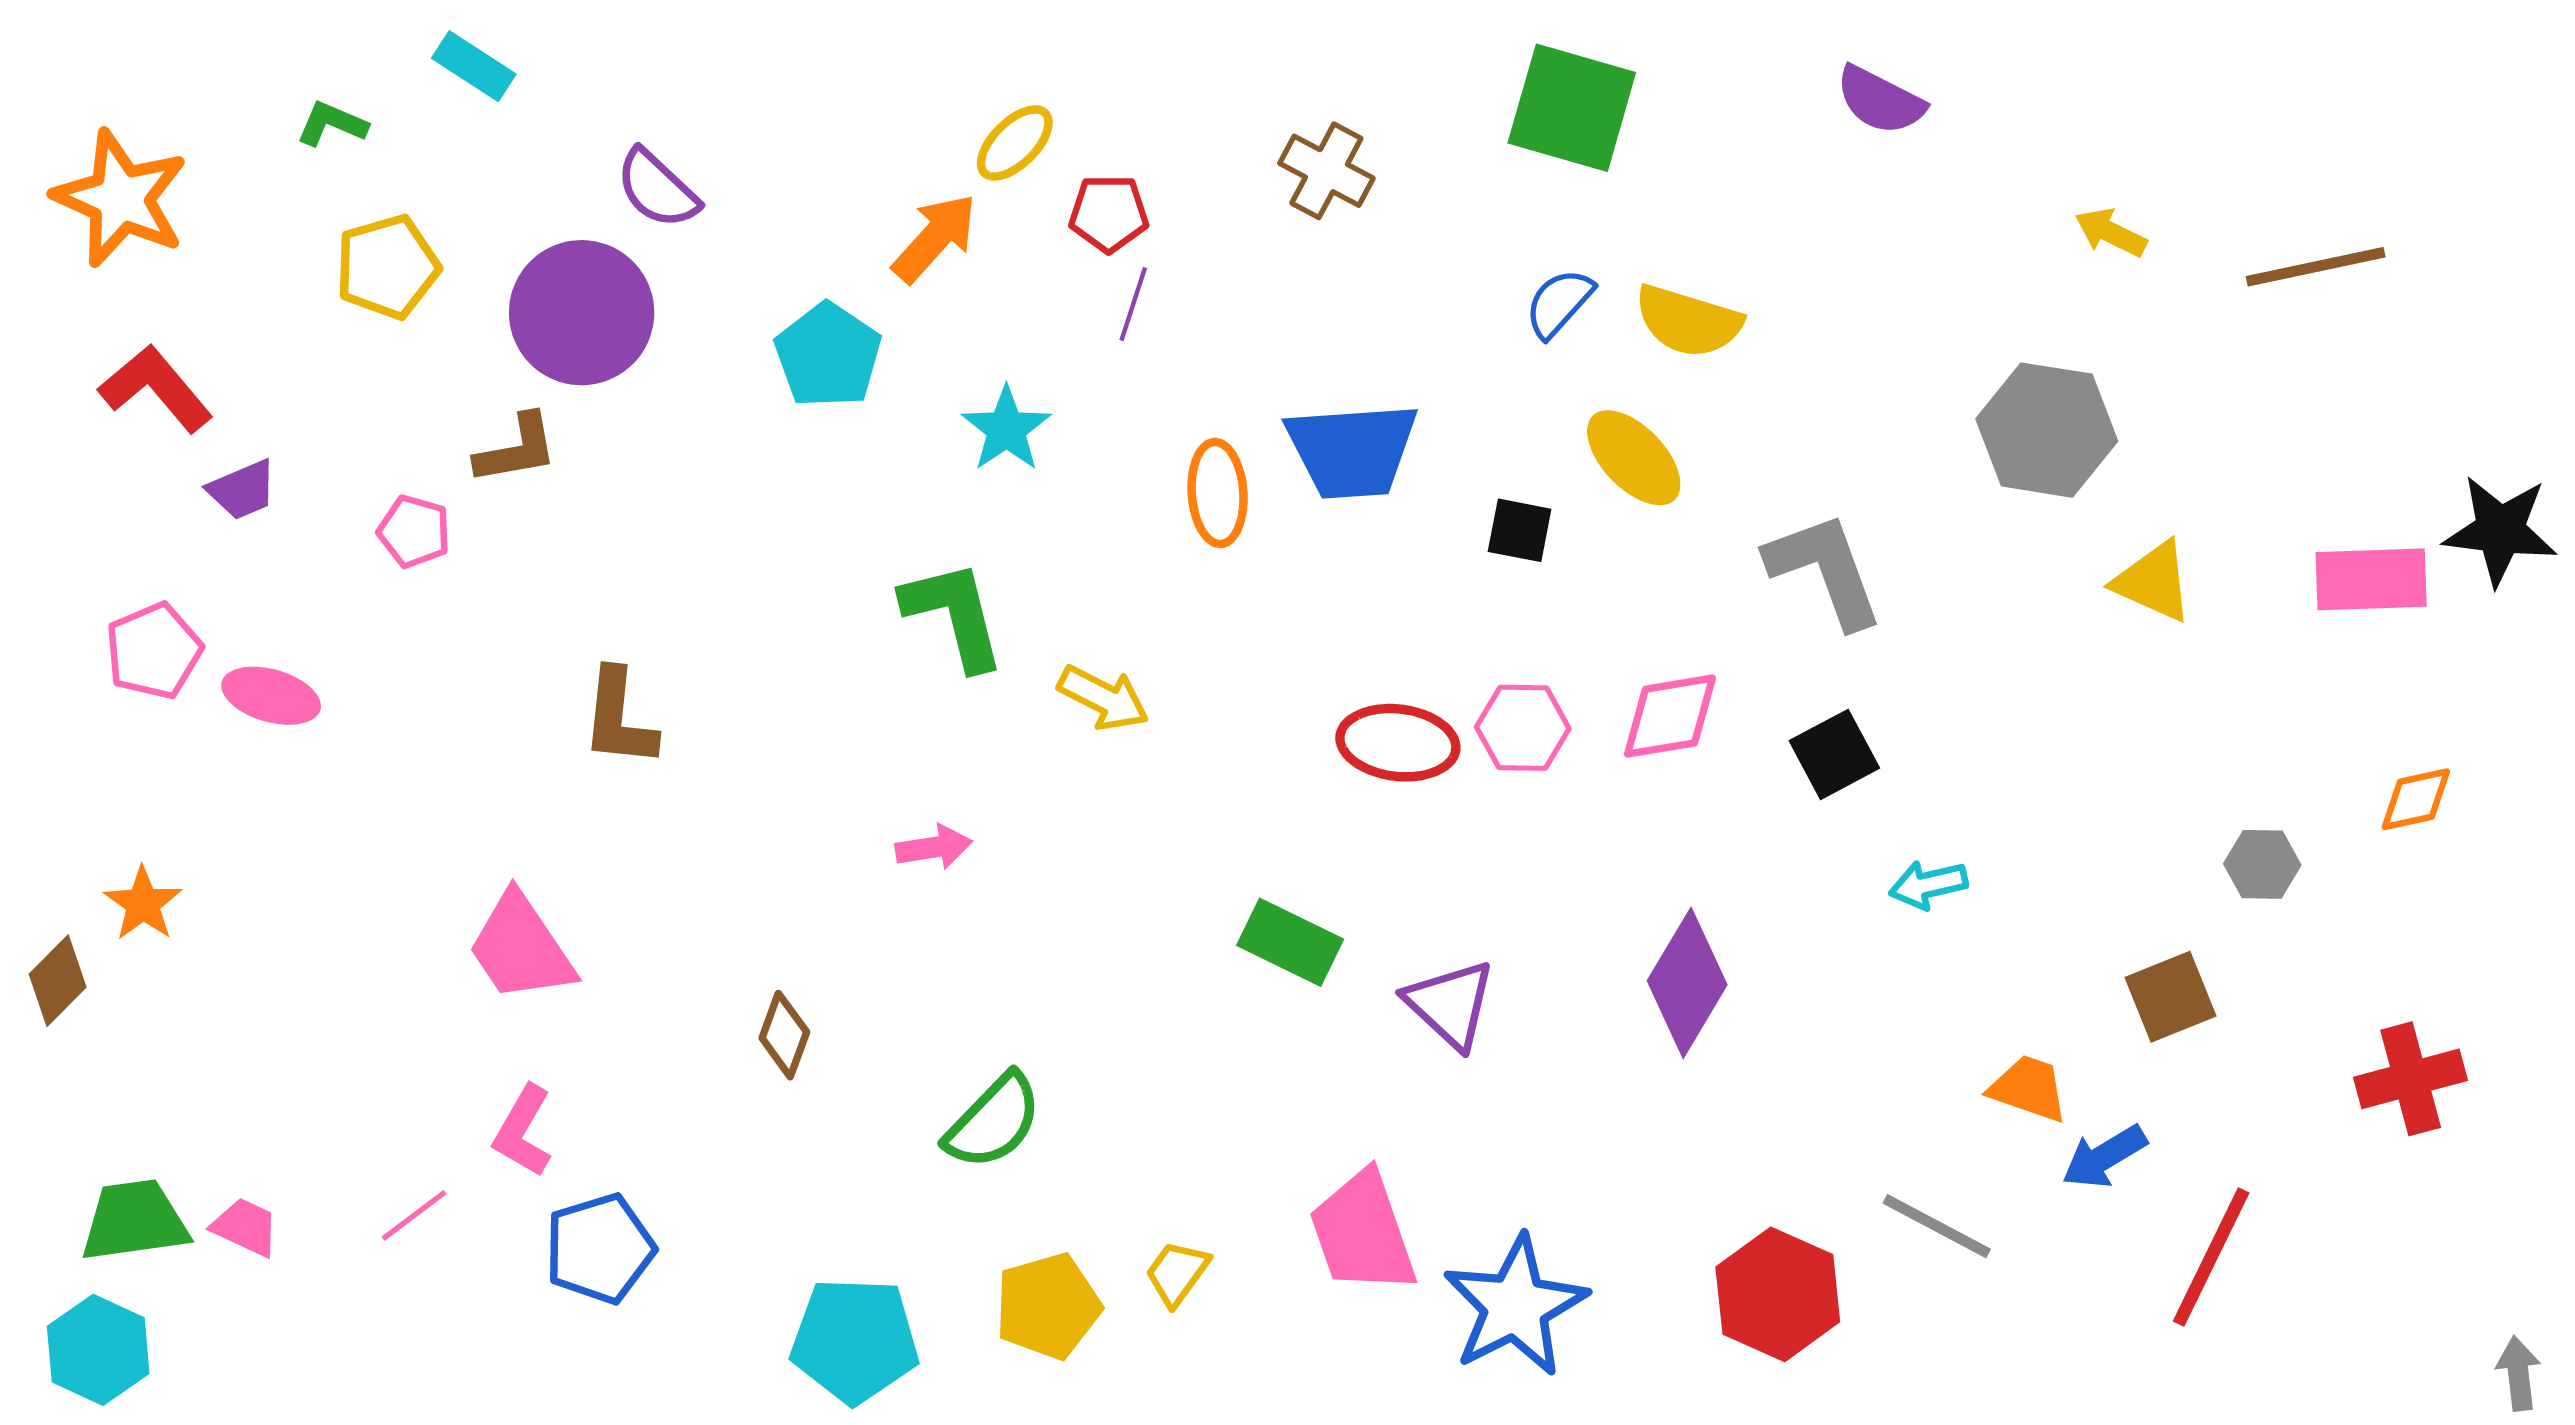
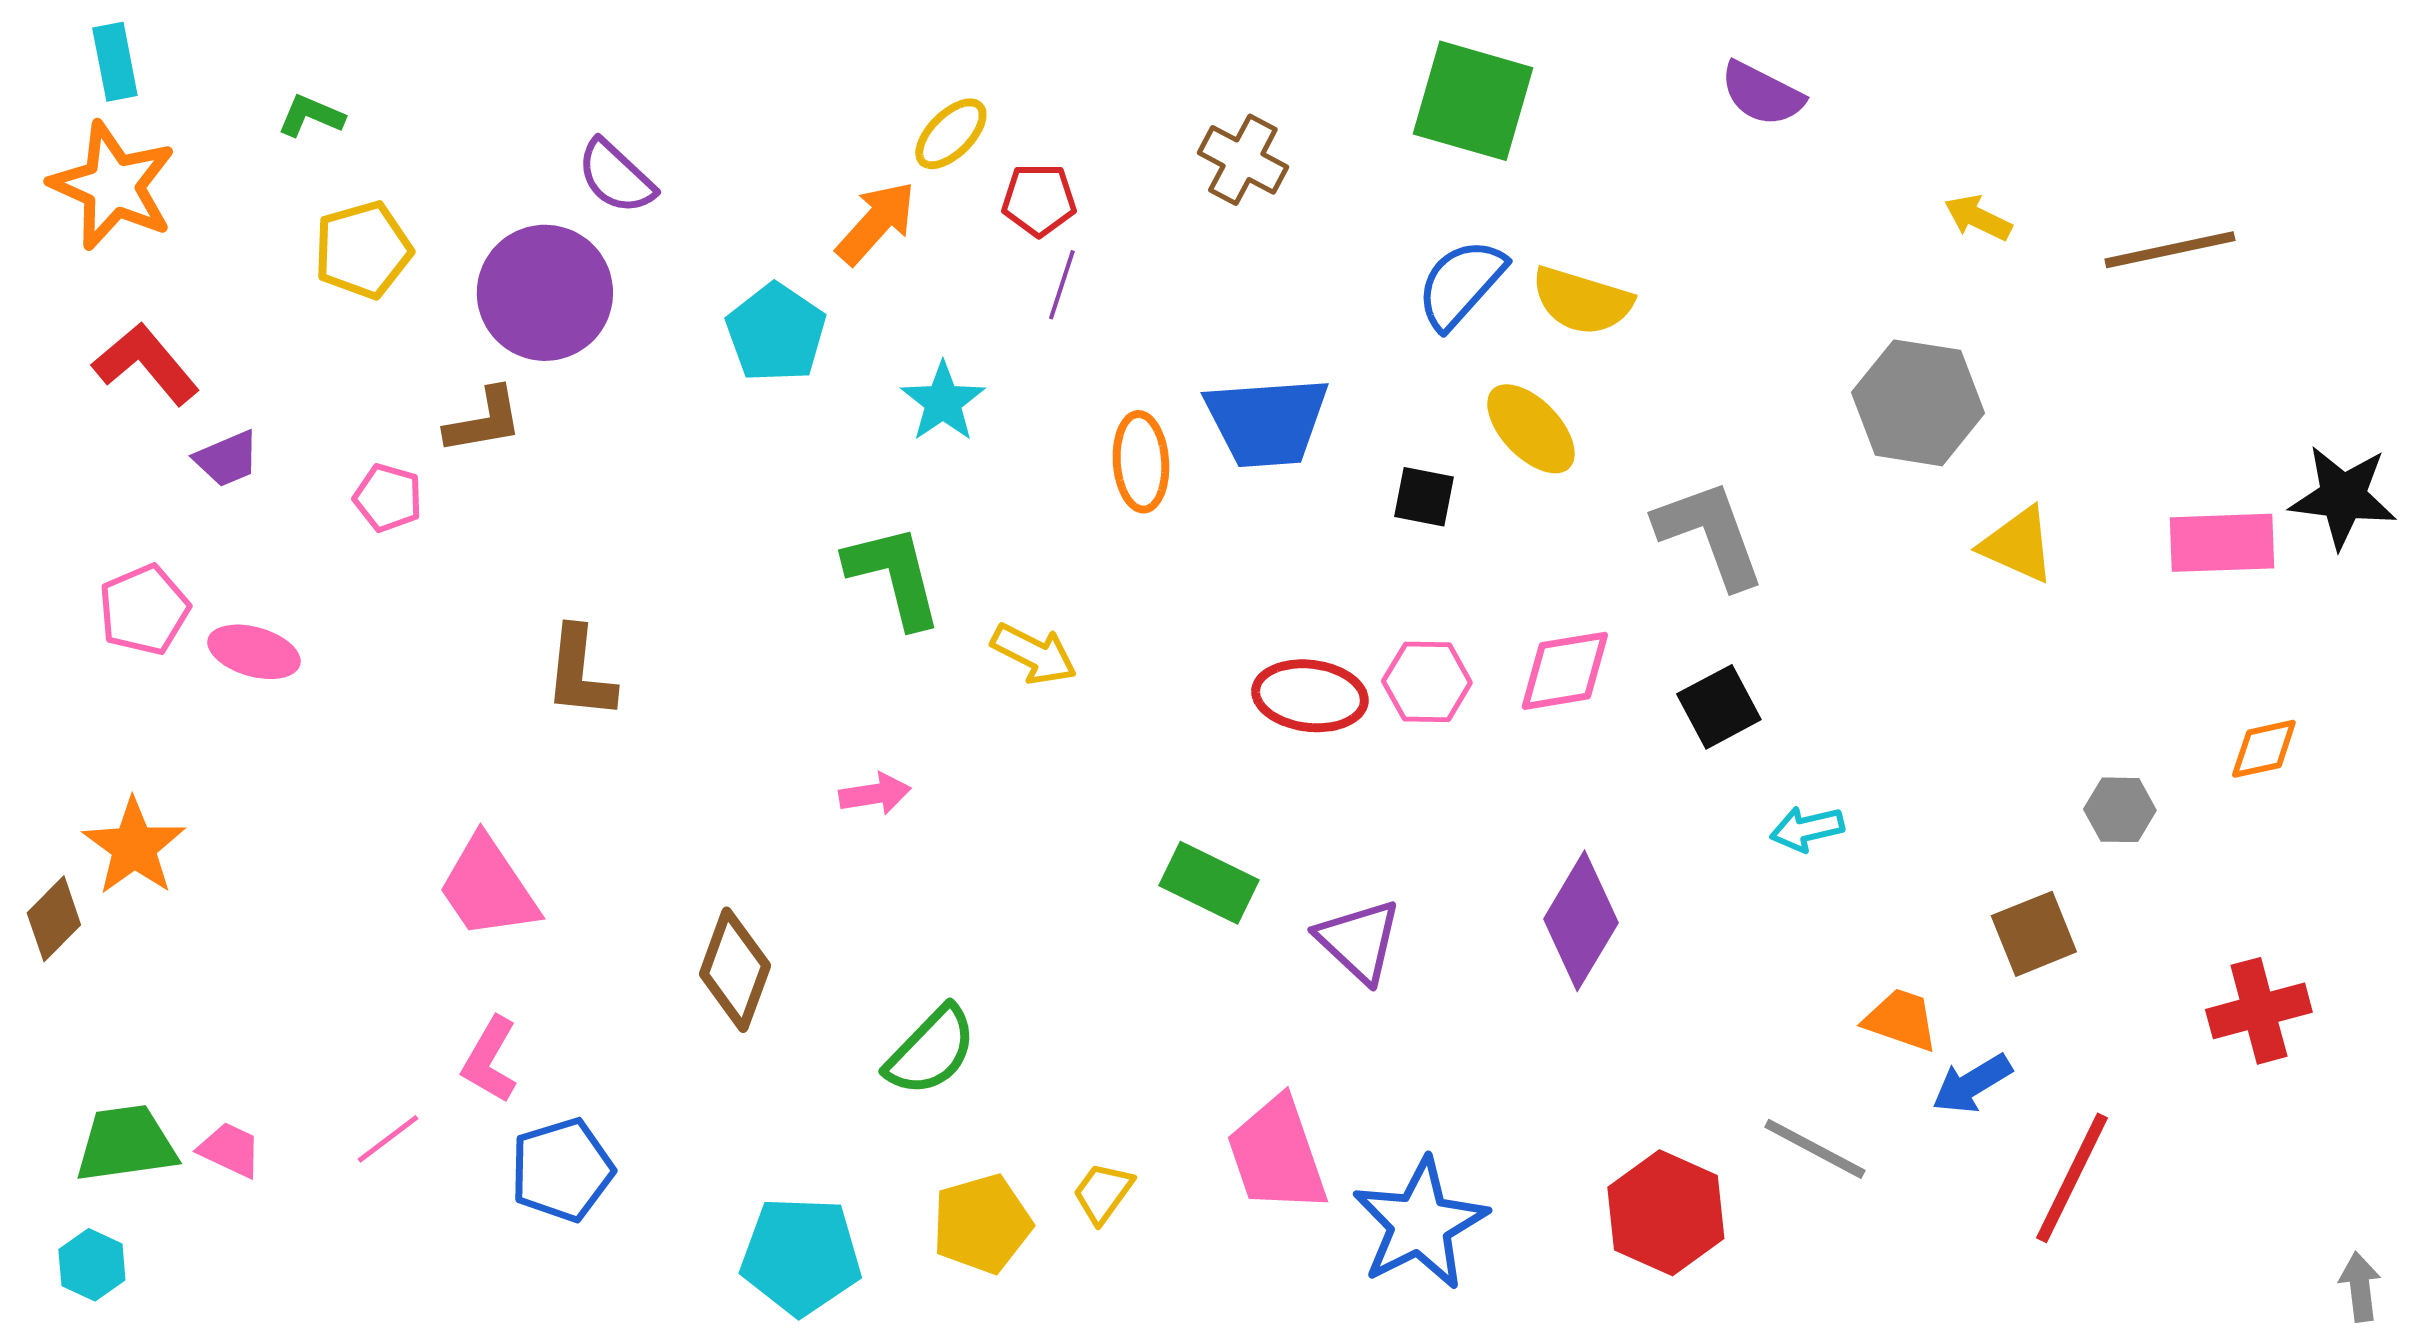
cyan rectangle: (474, 66) -> (115, 62), moved, turned 46
blue semicircle: (1559, 303) -> (1461, 284), size x1.4
orange star: (143, 904) -> (134, 847), size x1.4
brown diamond: (784, 1035) -> (735, 970), size x1.5
cyan hexagon: (98, 1350) -> (92, 1265), size x0.7

